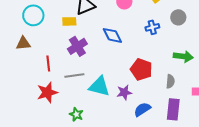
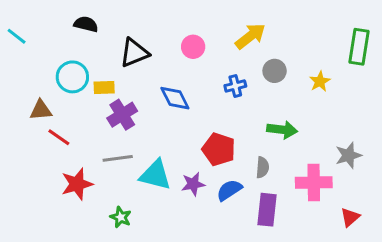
cyan circle: (33, 15) -> (72, 77), moved
yellow rectangle: (69, 21) -> (104, 87), moved
red line: (48, 63) -> (59, 137), moved, turned -49
blue semicircle: (142, 109) -> (229, 190), moved

